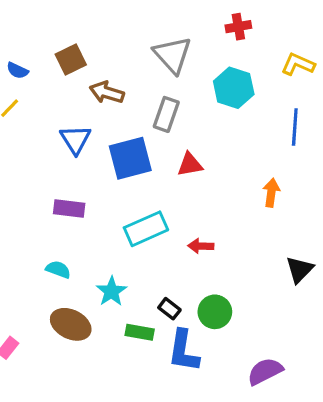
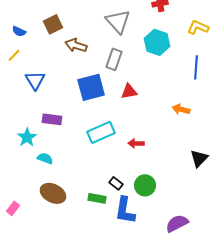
blue triangle: (75, 139) -> (35, 80), moved
orange arrow: (271, 193) -> (181, 109), turned -84
cyan star: (111, 291) -> (27, 137), moved

